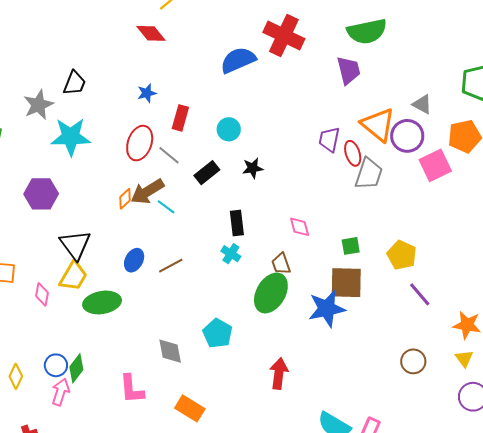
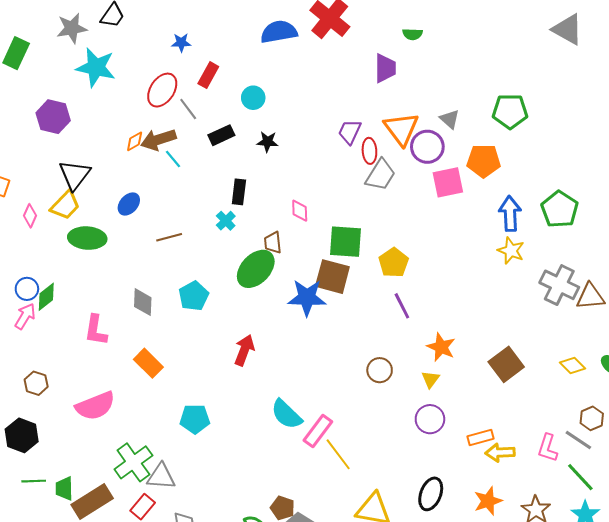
green semicircle: (367, 31) -> (412, 34), size x0.5
green square: (351, 246) -> (345, 242), size x1.8
brown line: (171, 266) -> (169, 237), moved

